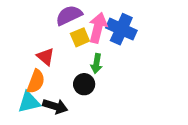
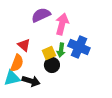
blue cross: (121, 29) -> (79, 47), moved
yellow square: (80, 37) -> (49, 53), moved

